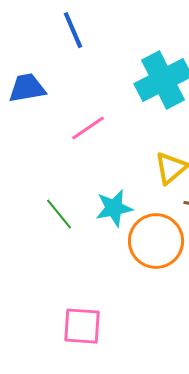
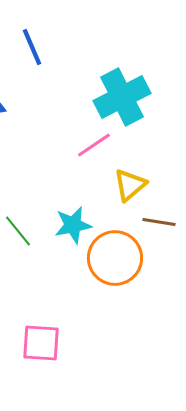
pink line: (88, 128) -> (94, 145), moved

